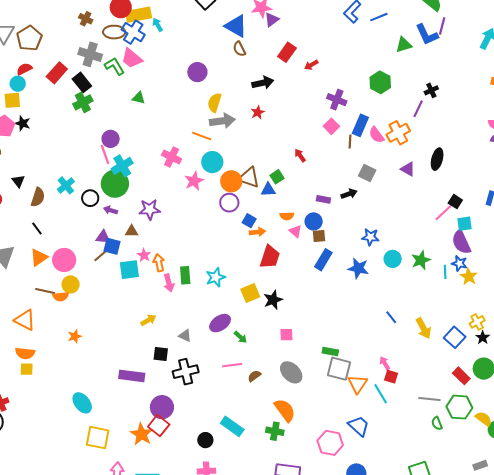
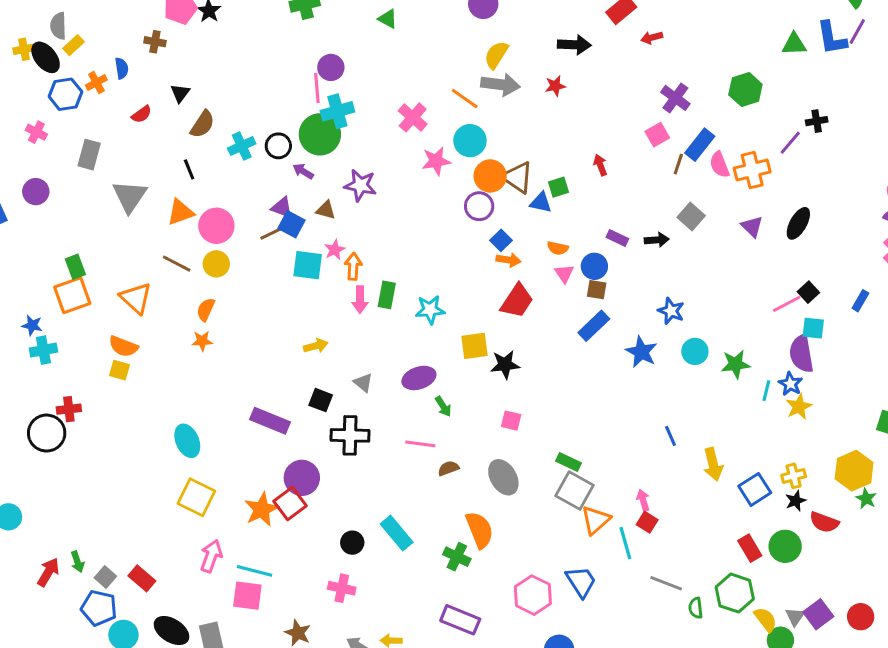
cyan cross: (66, 185) -> (242, 146), moved
orange semicircle: (61, 296) -> (206, 309), moved, turned 105
gray line: (429, 399) -> (666, 583), moved

